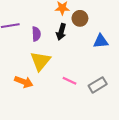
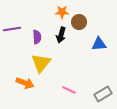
pink line: (70, 81) -> (69, 90), moved
gray rectangle: (98, 85) -> (103, 94), moved

